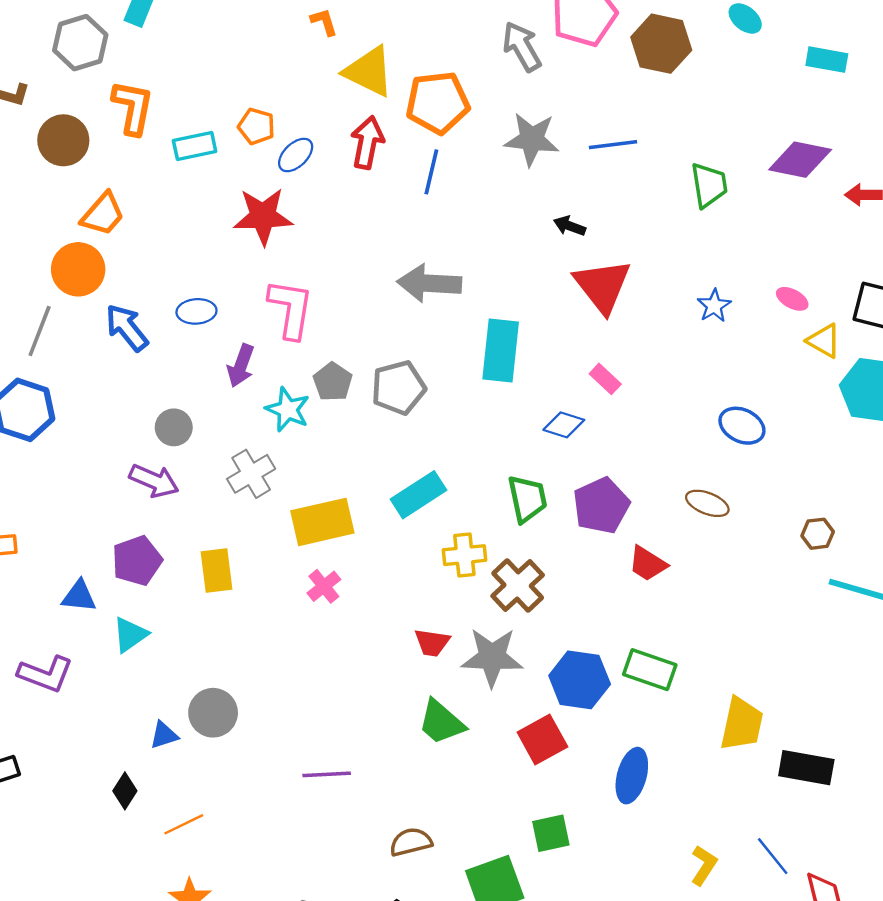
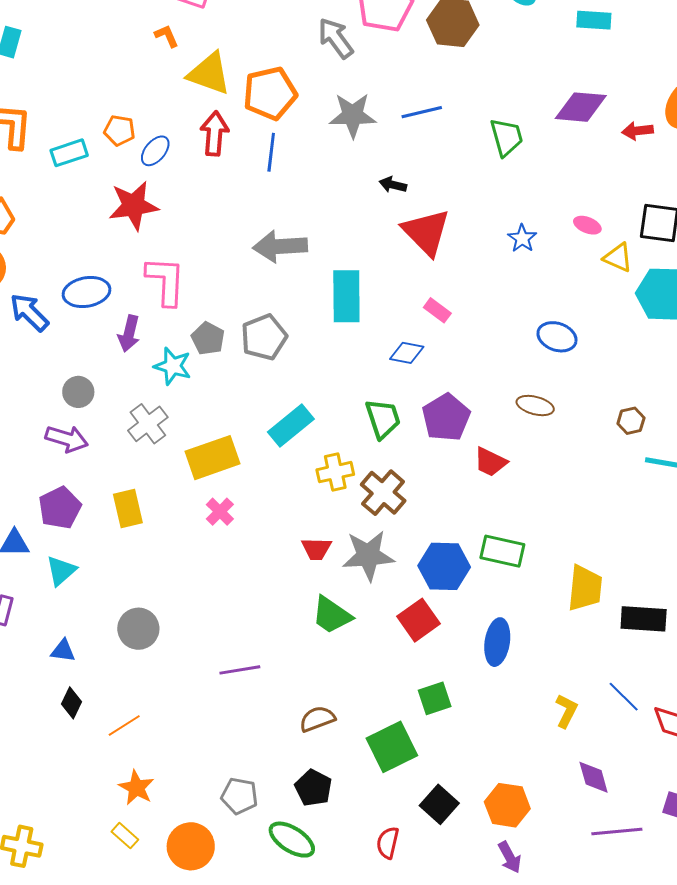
blue ellipse: (196, 311) -> (86, 292), size x1.4
blue triangle: (164, 735) -> (63, 651), moved, turned 32

